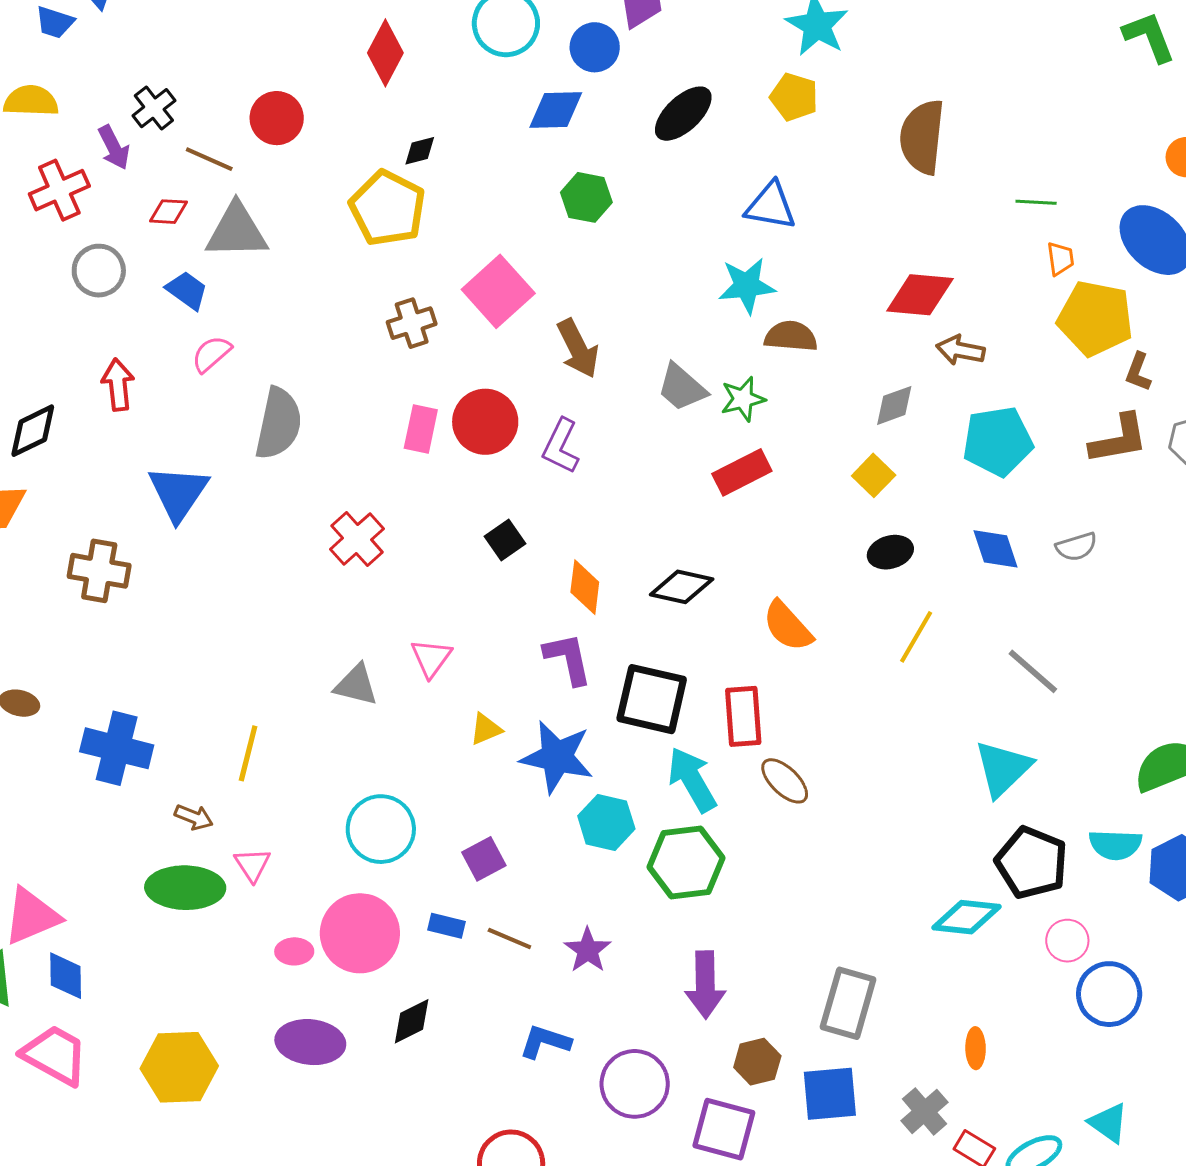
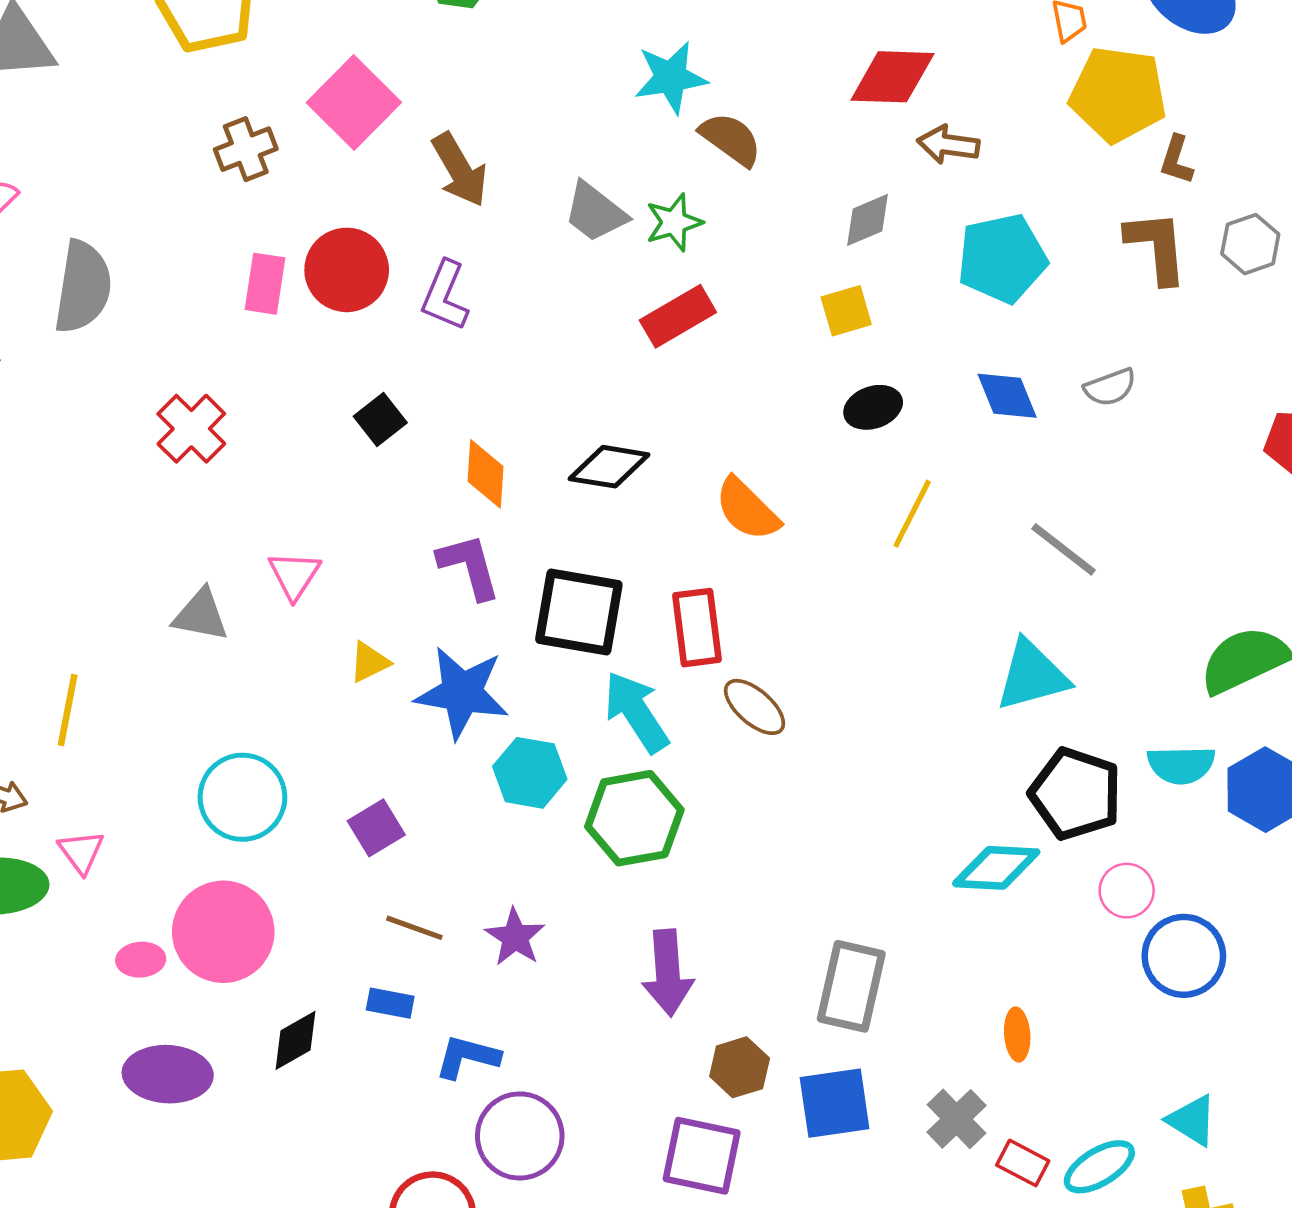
brown semicircle: (791, 336) -> (731, 139), turned 34
brown L-shape: (1119, 439) -> (1157, 247), turned -82
yellow square: (874, 475) -> (846, 311), turned 33
cyan triangle: (1003, 768) -> (1032, 675), turned 32
blue rectangle: (447, 926) -> (390, 1003), moved
purple circle: (635, 1084) -> (520, 1136), moved

